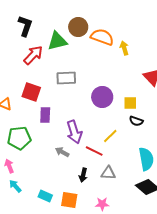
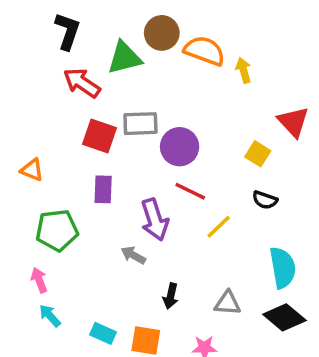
red arrow: (33, 55) -> (82, 83), turned -100
red square: (31, 92) -> (100, 136), moved
purple circle: (102, 97) -> (180, 147), moved
yellow square: (130, 103) -> (258, 154), moved, turned 32
red line: (94, 151) -> (190, 191), moved
gray triangle: (108, 173) -> (228, 303), moved

